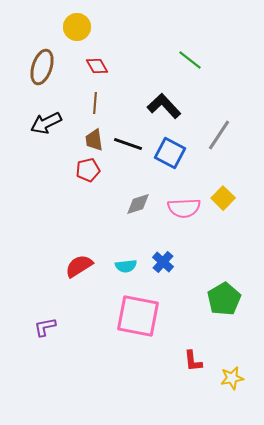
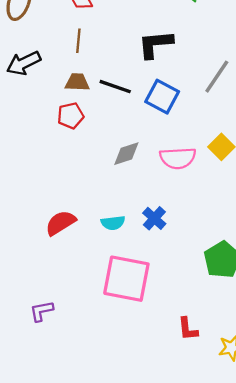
black L-shape: (164, 106) -> (155, 44), turned -52
brown trapezoid: (94, 140) -> (77, 82), turned 100
purple L-shape: (45, 327) -> (42, 311), moved

